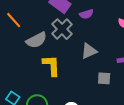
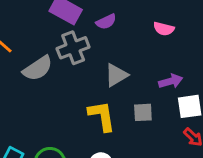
gray cross: (62, 29) -> (73, 48), turned 30
yellow L-shape: (51, 66) -> (102, 116), moved

